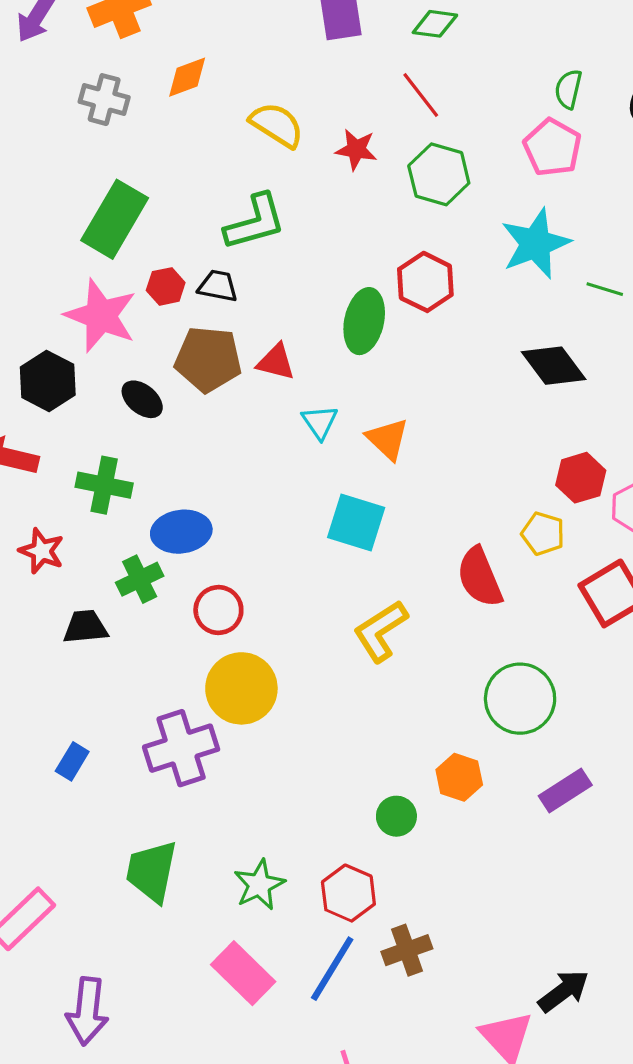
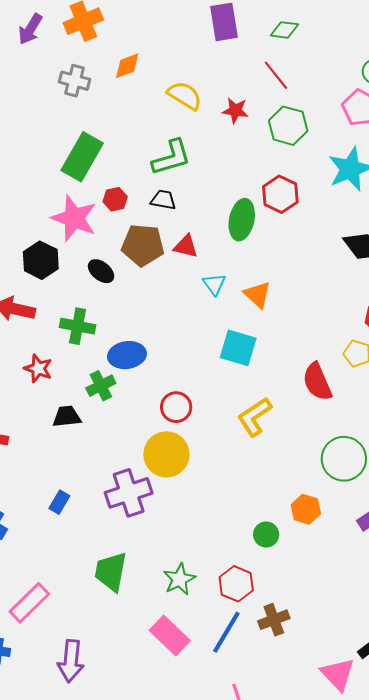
black trapezoid: (218, 286) -> (163, 200), moved
red circle: (218, 610) -> (176, 407), moved

